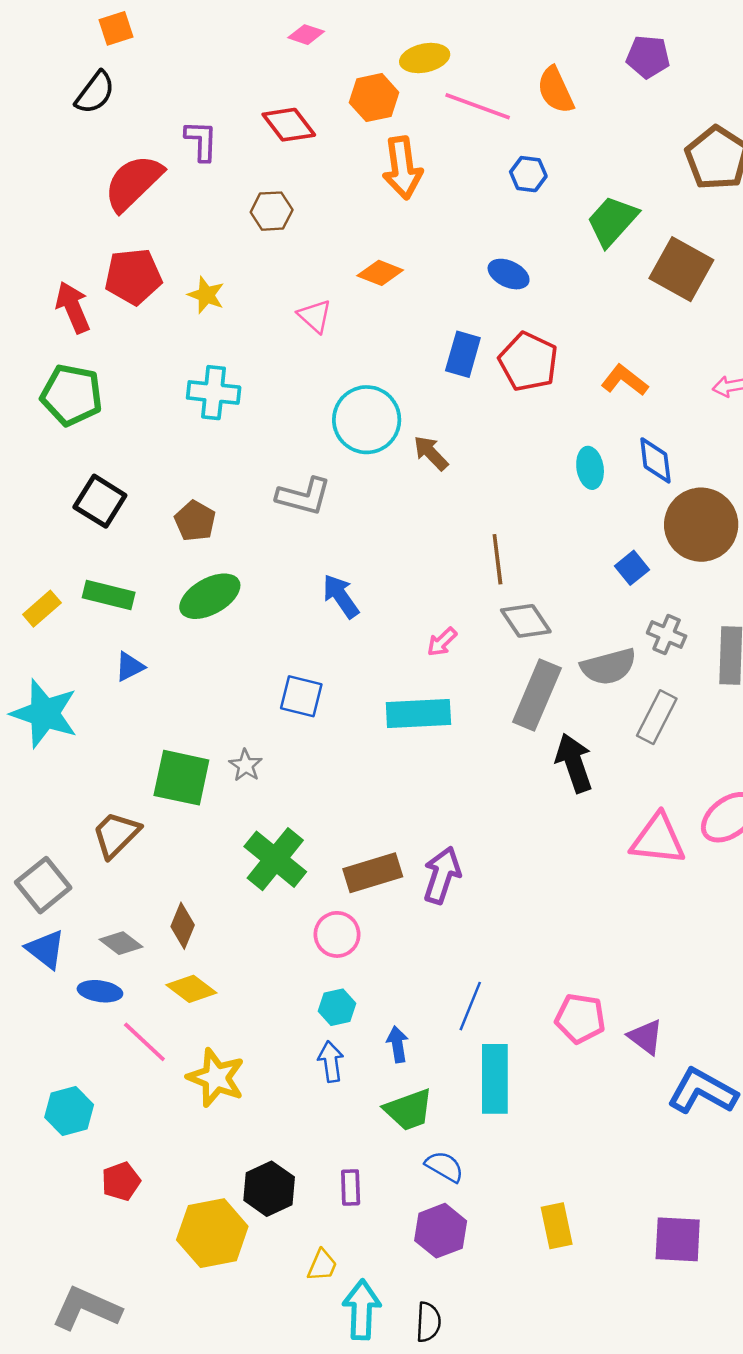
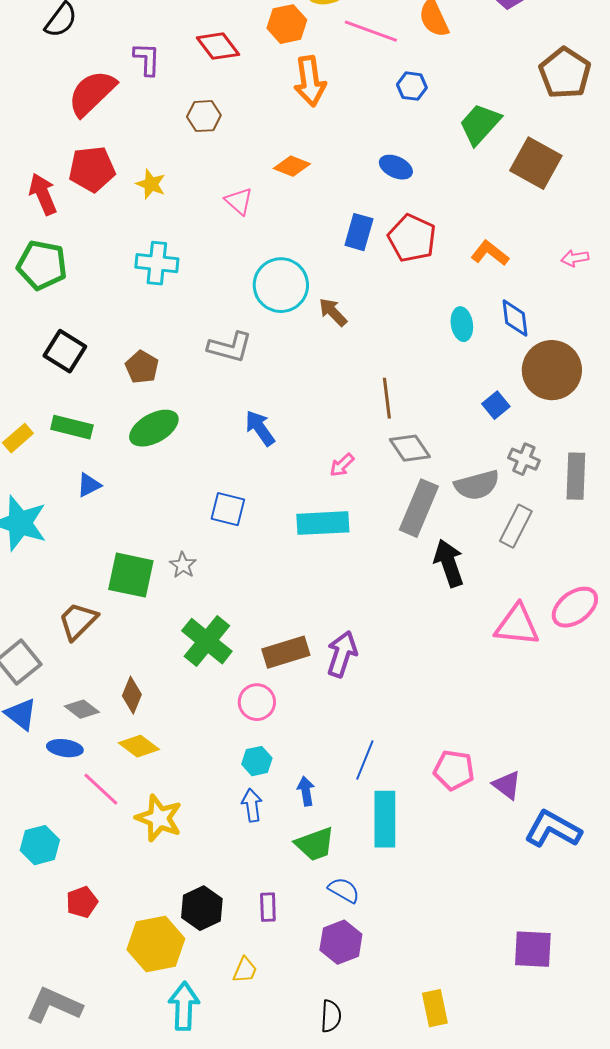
yellow rectangle: (557, 1226) -> (435, 1008), moved
cyan arrow: (362, 1310) -> (184, 1006), moved

